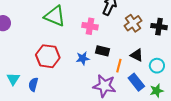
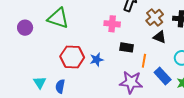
green triangle: (55, 16) -> (58, 18), moved
black triangle: (137, 55) -> (160, 37), moved
blue star: (83, 58) -> (97, 60), moved

